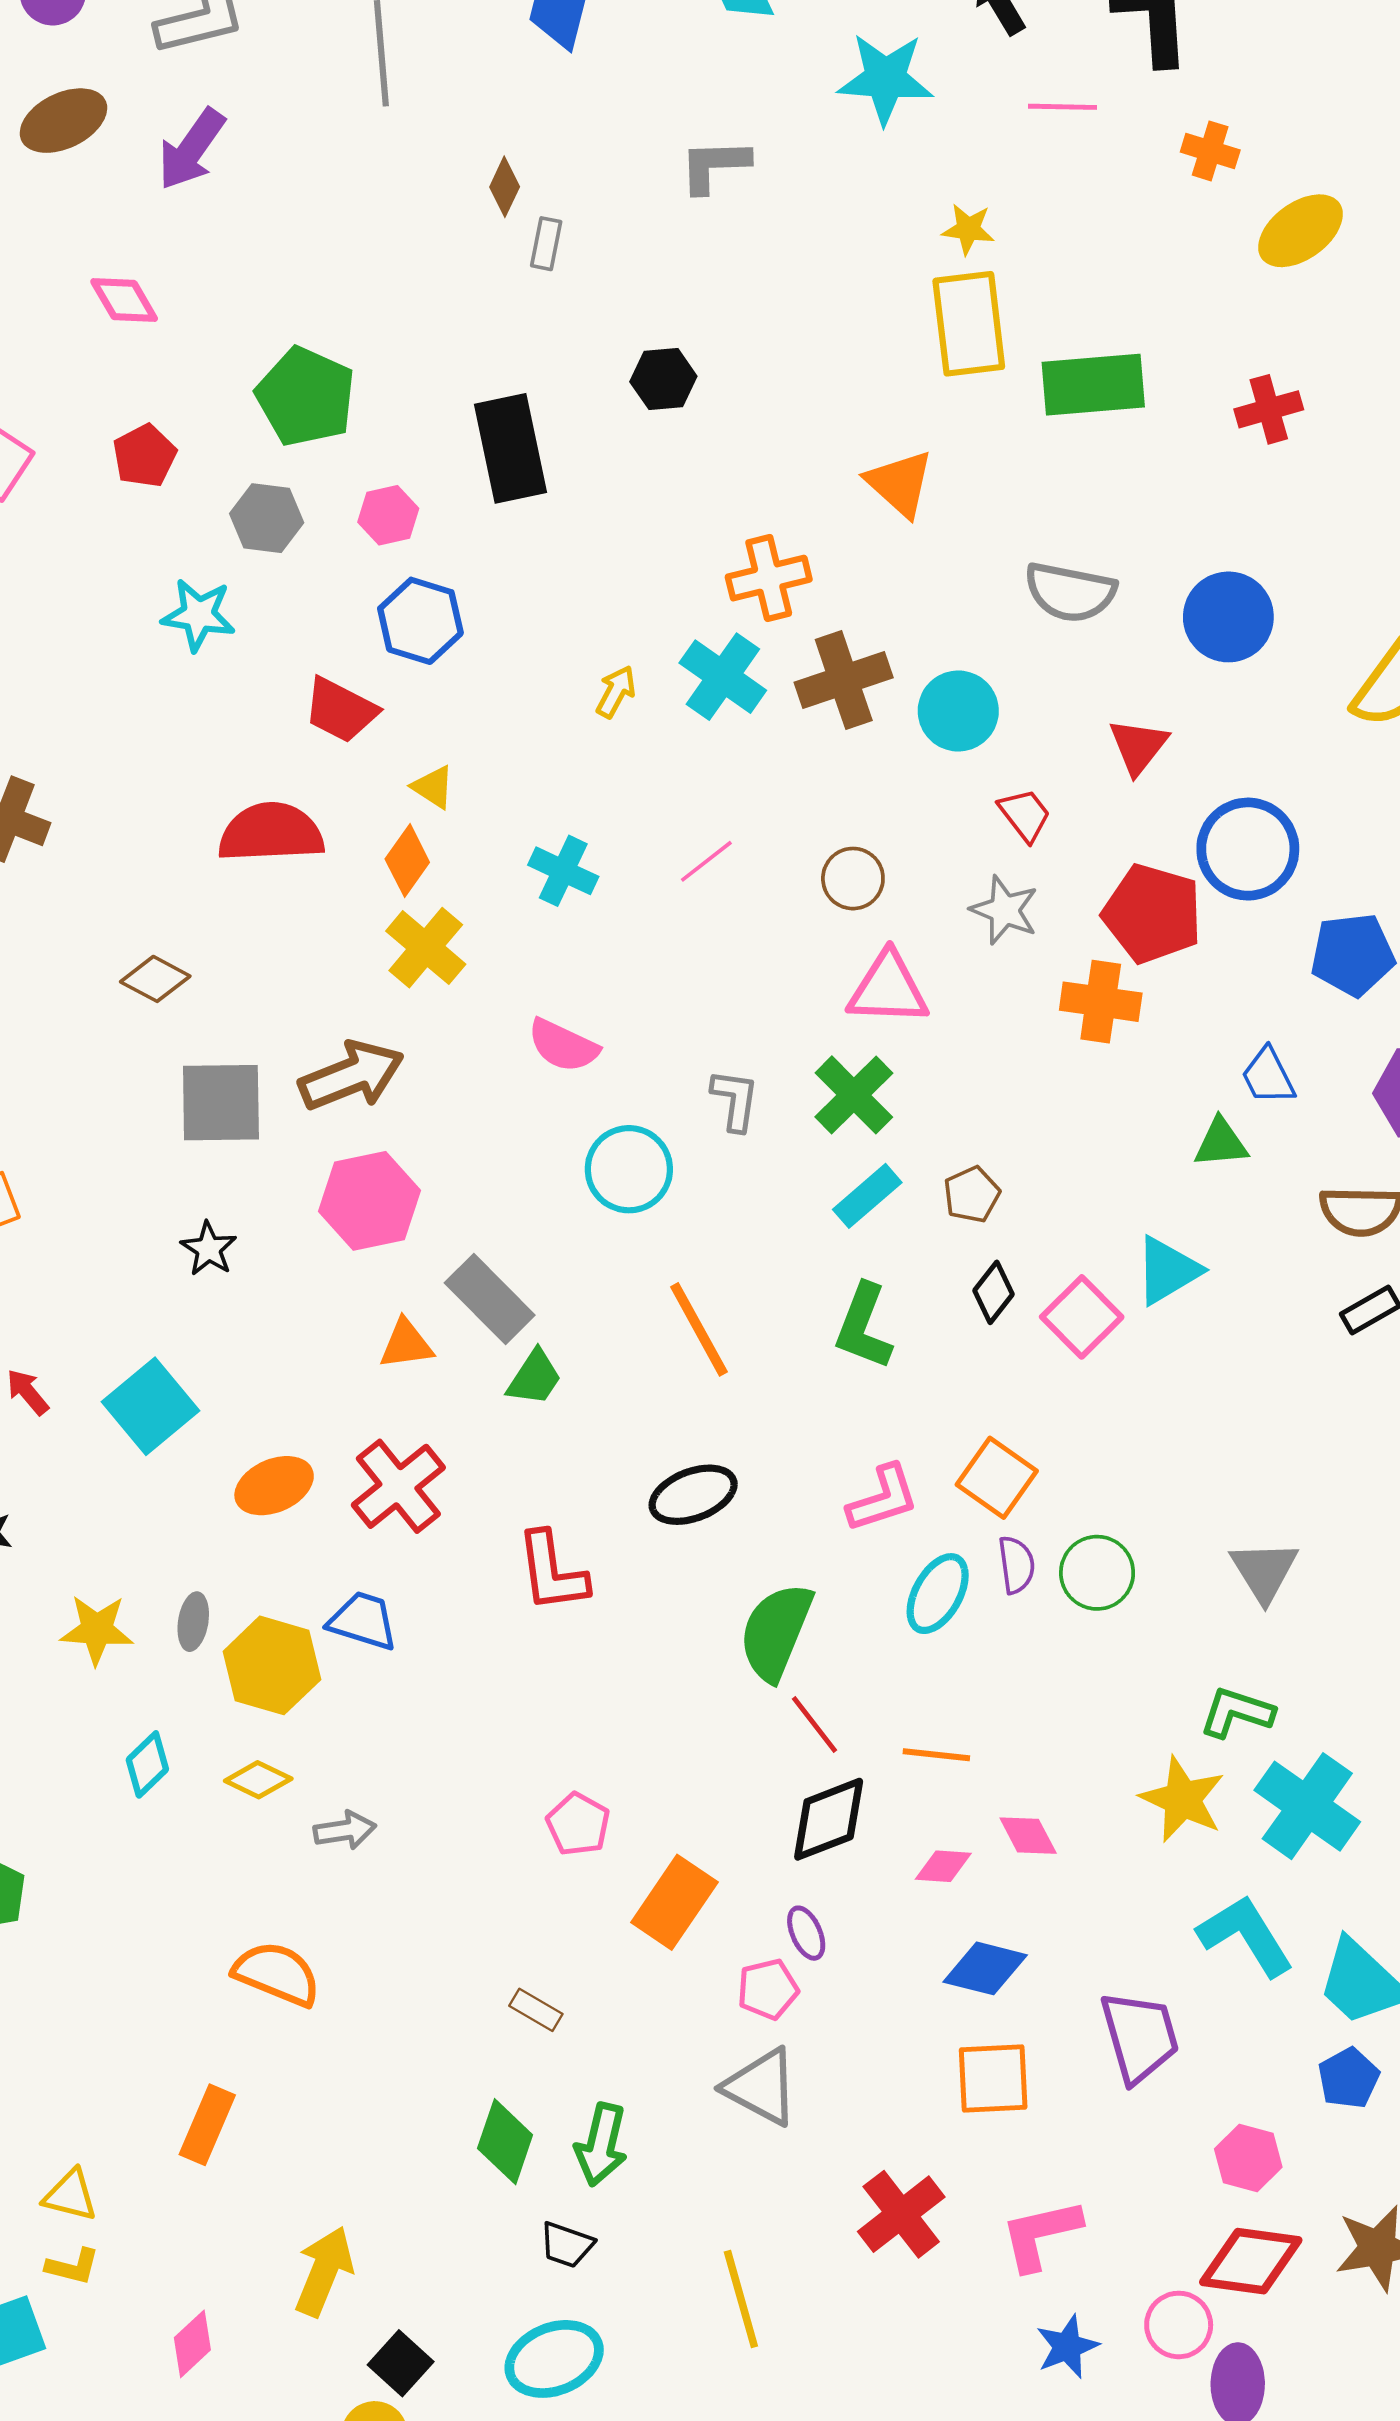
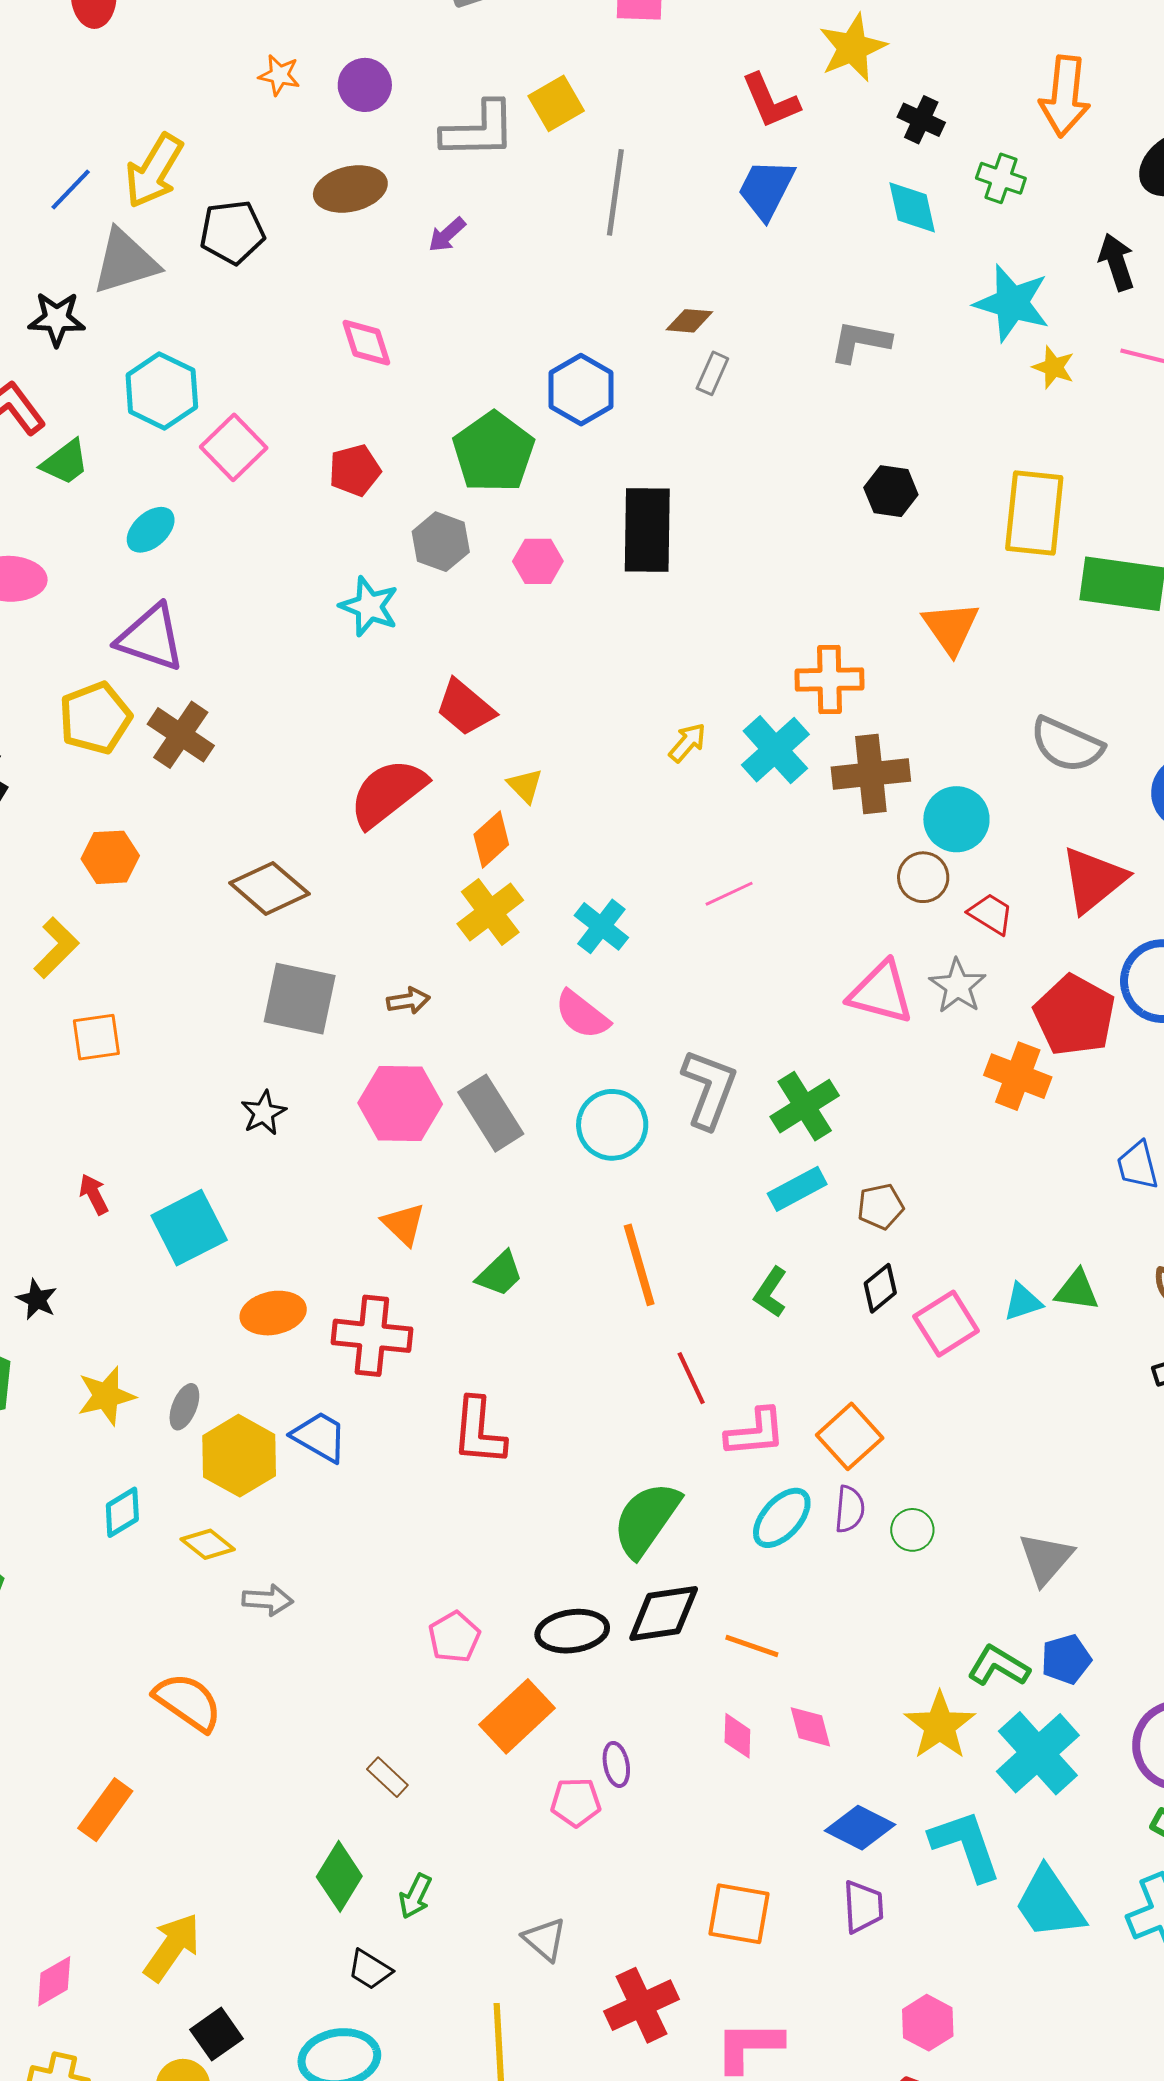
purple arrow: (191, 149) -> (447, 235), size x0.6
brown diamond: (505, 187) -> (689, 321), turned 57
yellow star: (968, 229) -> (1054, 367), moved
black hexagon: (663, 379) -> (891, 491), moved
blue hexagon: (420, 621) -> (581, 390), moved
red triangle: (1138, 746) -> (1093, 880), size x1.4
red trapezoid: (1025, 815) -> (991, 914), turned -33
red semicircle: (271, 833) -> (388, 793), turned -48
cyan cross: (563, 871) -> (601, 926), moved
brown circle: (853, 879) -> (923, 877), moved
brown diamond: (155, 979) -> (269, 888), size x1.4
pink triangle: (888, 989) -> (881, 993), moved
brown arrow: (352, 1076) -> (408, 1001), size x0.5
gray L-shape: (735, 1100) -> (709, 1089), size x1.5
green triangle: (1221, 1143) -> (1077, 1290), moved
cyan triangle: (1168, 1270) -> (1023, 1302), size x0.7
gray rectangle: (490, 1299) -> (491, 1113), moved
green L-shape: (864, 1327) -> (771, 1292), size x0.7
orange triangle: (406, 1344) -> (404, 1224), turned 39
red cross: (398, 1486) -> (372, 1336), turned 32
black ellipse: (693, 1495) -> (572, 1631), moved
green circle: (1097, 1573) -> (912, 1530), size x0.7
yellow star: (97, 1630) -> (106, 1396), turned -30
red line: (815, 1724) -> (691, 1378), moved
black diamond: (829, 1819) -> (664, 1614), moved
pink diamond: (943, 1866) -> (737, 1736), turned 75
blue diamond: (985, 1968) -> (860, 1828), moved
purple trapezoid: (1140, 2037) -> (863, 1907), size x0.7
blue pentagon: (1349, 2078) -> (1066, 1659), moved
gray triangle: (761, 2087) -> (545, 1939), moved, size x0.7
green arrow: (601, 2145) -> (415, 1896), size x0.7

